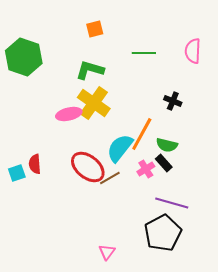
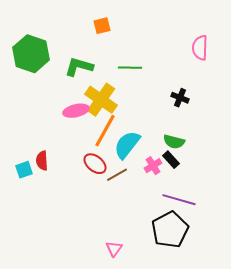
green line: (144, 53) -> (130, 68), moved
green L-shape: (90, 70) -> (79, 67), moved
orange line: (142, 134) -> (105, 131), moved
red ellipse: (88, 167) -> (95, 164), size x0.7

